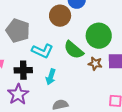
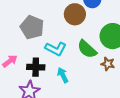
cyan arrow: (51, 77) -> (63, 75), turned 133

